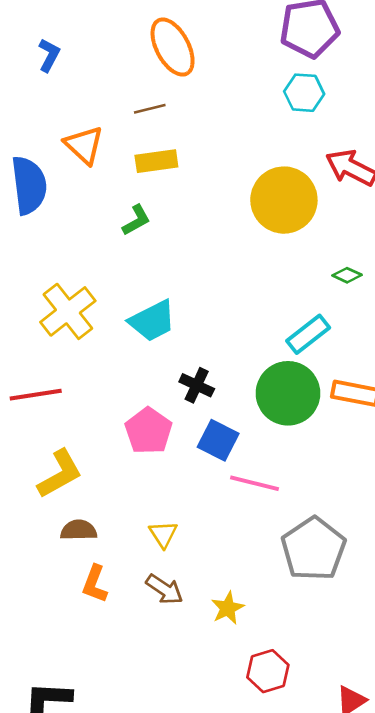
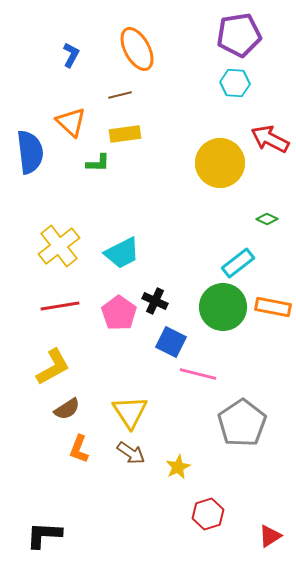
blue L-shape: (49, 55) -> (71, 55), moved
green L-shape: (136, 220) -> (98, 163), moved, turned 30
red line: (36, 395) -> (60, 306), moved
pink pentagon: (148, 431) -> (119, 313), moved
brown semicircle: (79, 530) -> (67, 409), turned 148
yellow triangle: (163, 534) -> (130, 412), size x1.6

